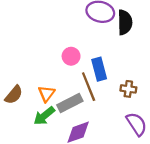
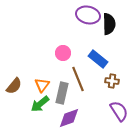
blue rectangle: (99, 69) -> (98, 59), moved, turned -36
gray rectangle: (70, 103) -> (62, 93), turned -50

